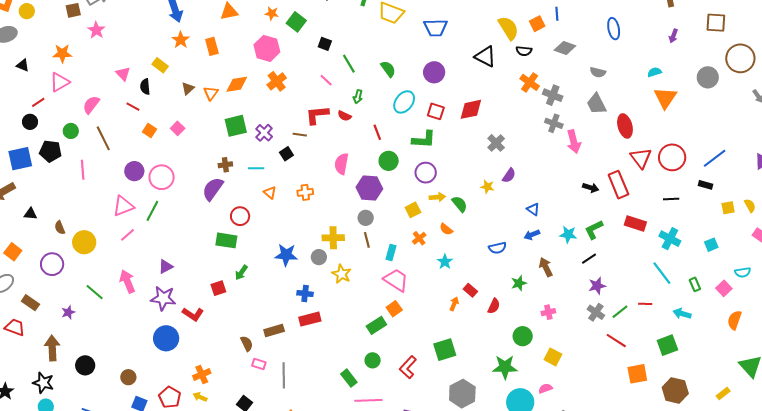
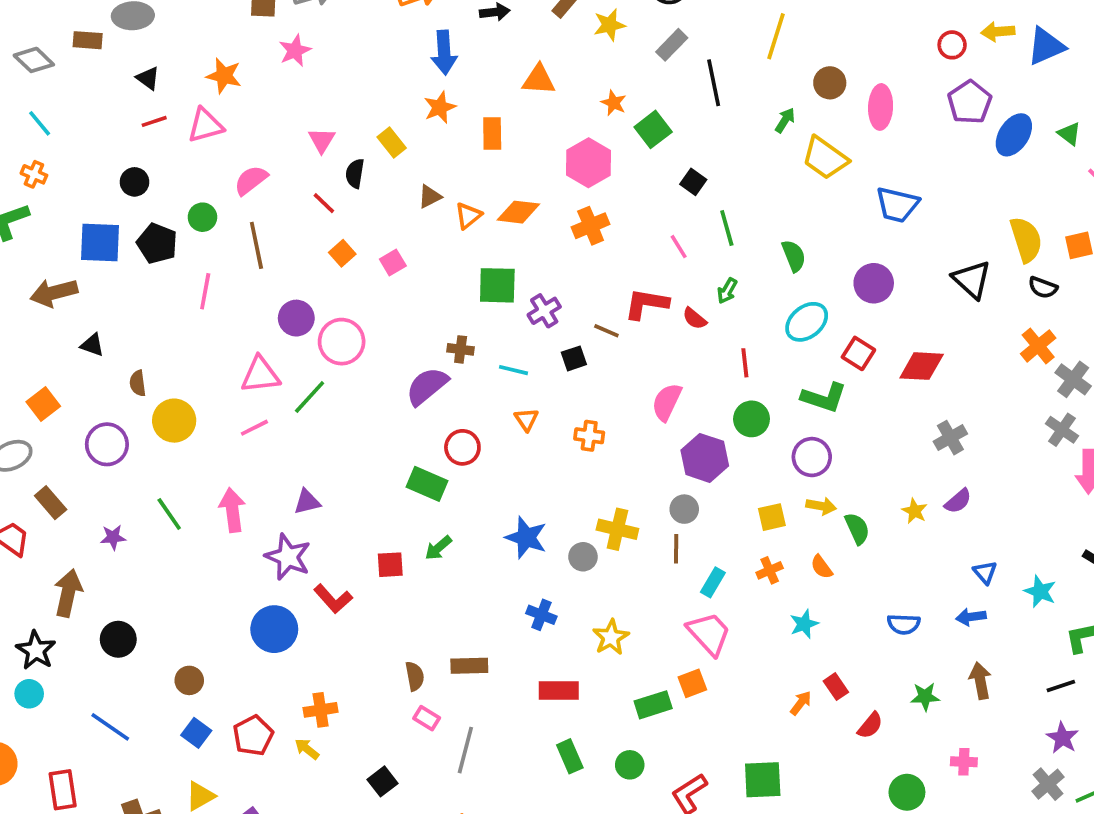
red line: (38, 102) -> (154, 121), moved
cyan star: (568, 234) -> (1040, 591), moved
yellow star: (342, 274) -> (611, 637), moved
purple star: (597, 286) -> (1062, 738), turned 30
red rectangle: (310, 319) -> (559, 691), moved
green rectangle: (349, 378) -> (570, 756), moved

